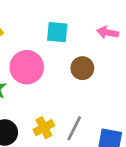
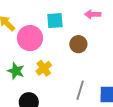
pink circle: (27, 67) -> (30, 38), moved
yellow cross: (44, 128) -> (44, 68), moved

